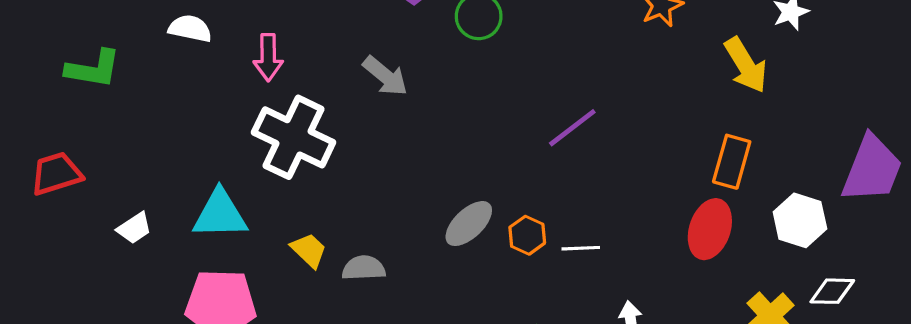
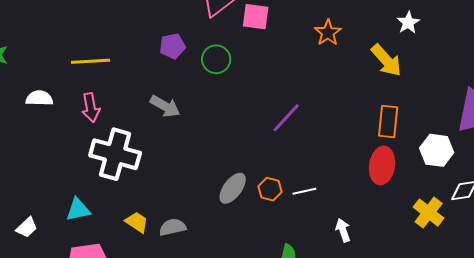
cyan triangle: (220, 214) -> (78, 210), size x0.7

